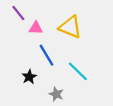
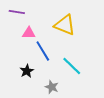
purple line: (18, 13) -> (17, 12), turned -42
pink triangle: (36, 28) -> (29, 33), moved

